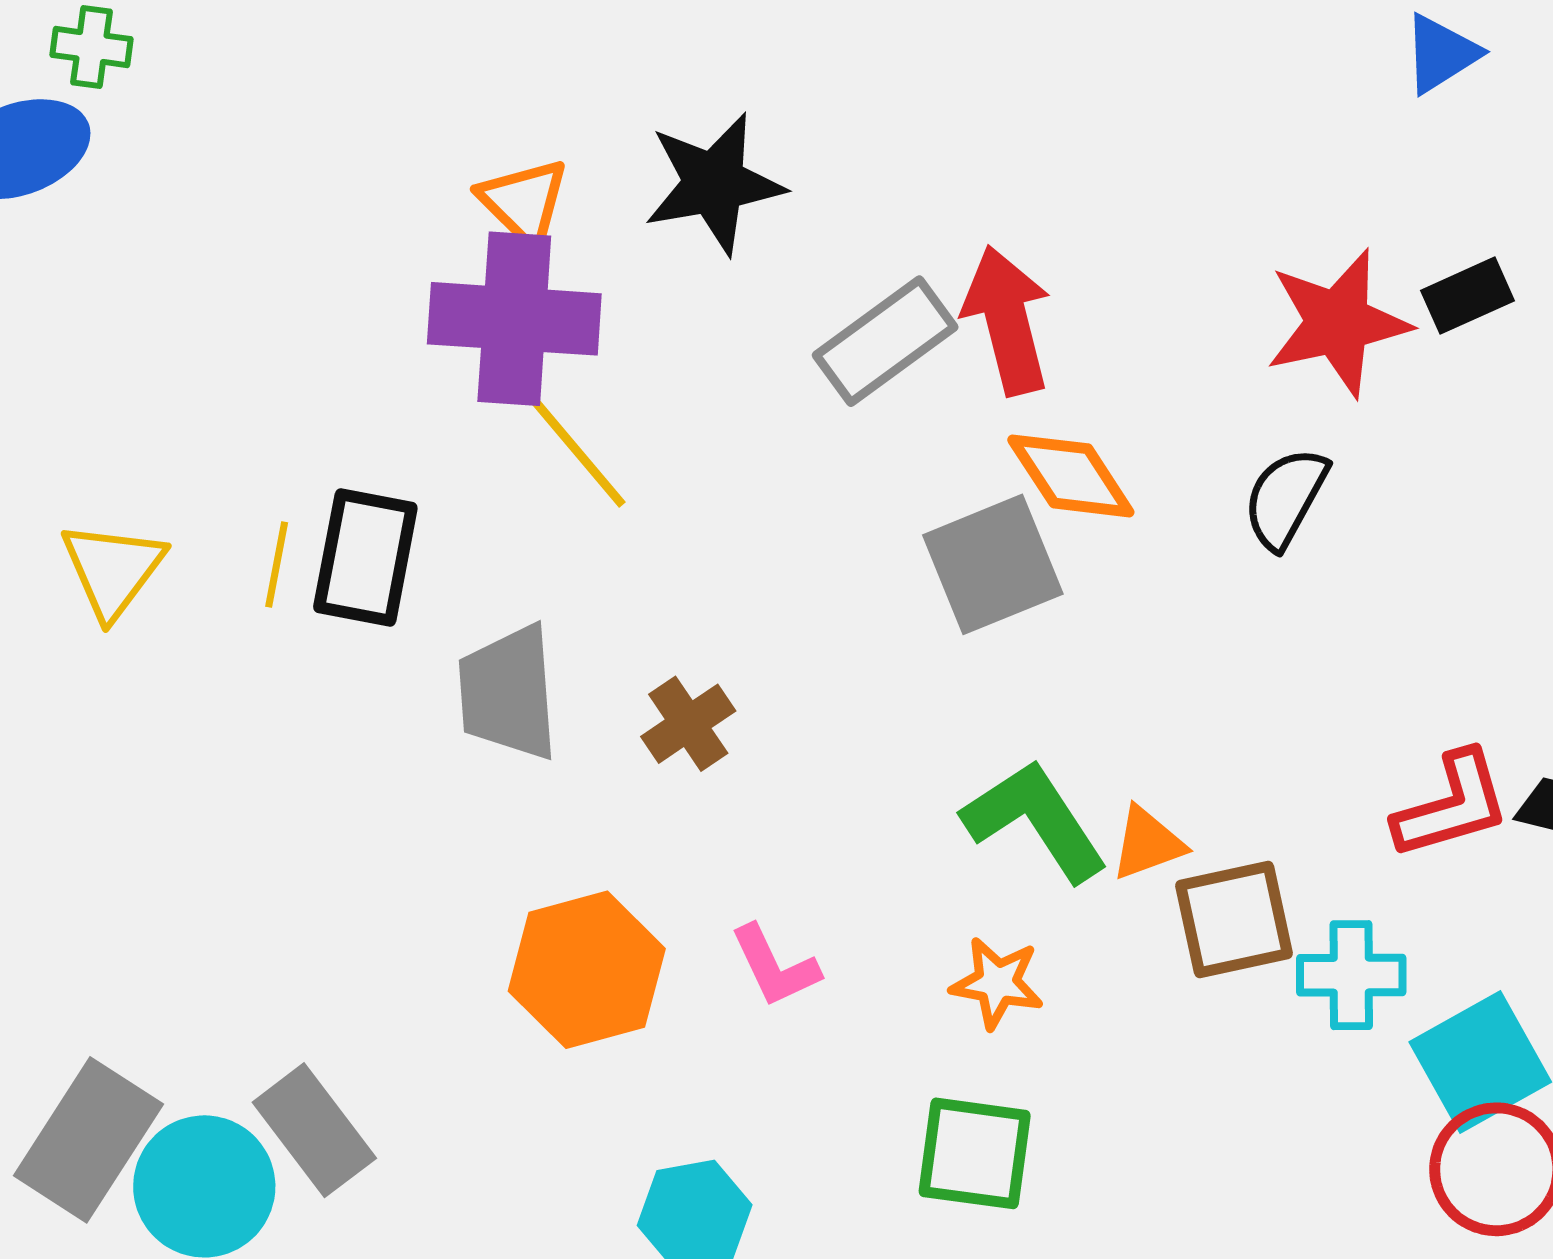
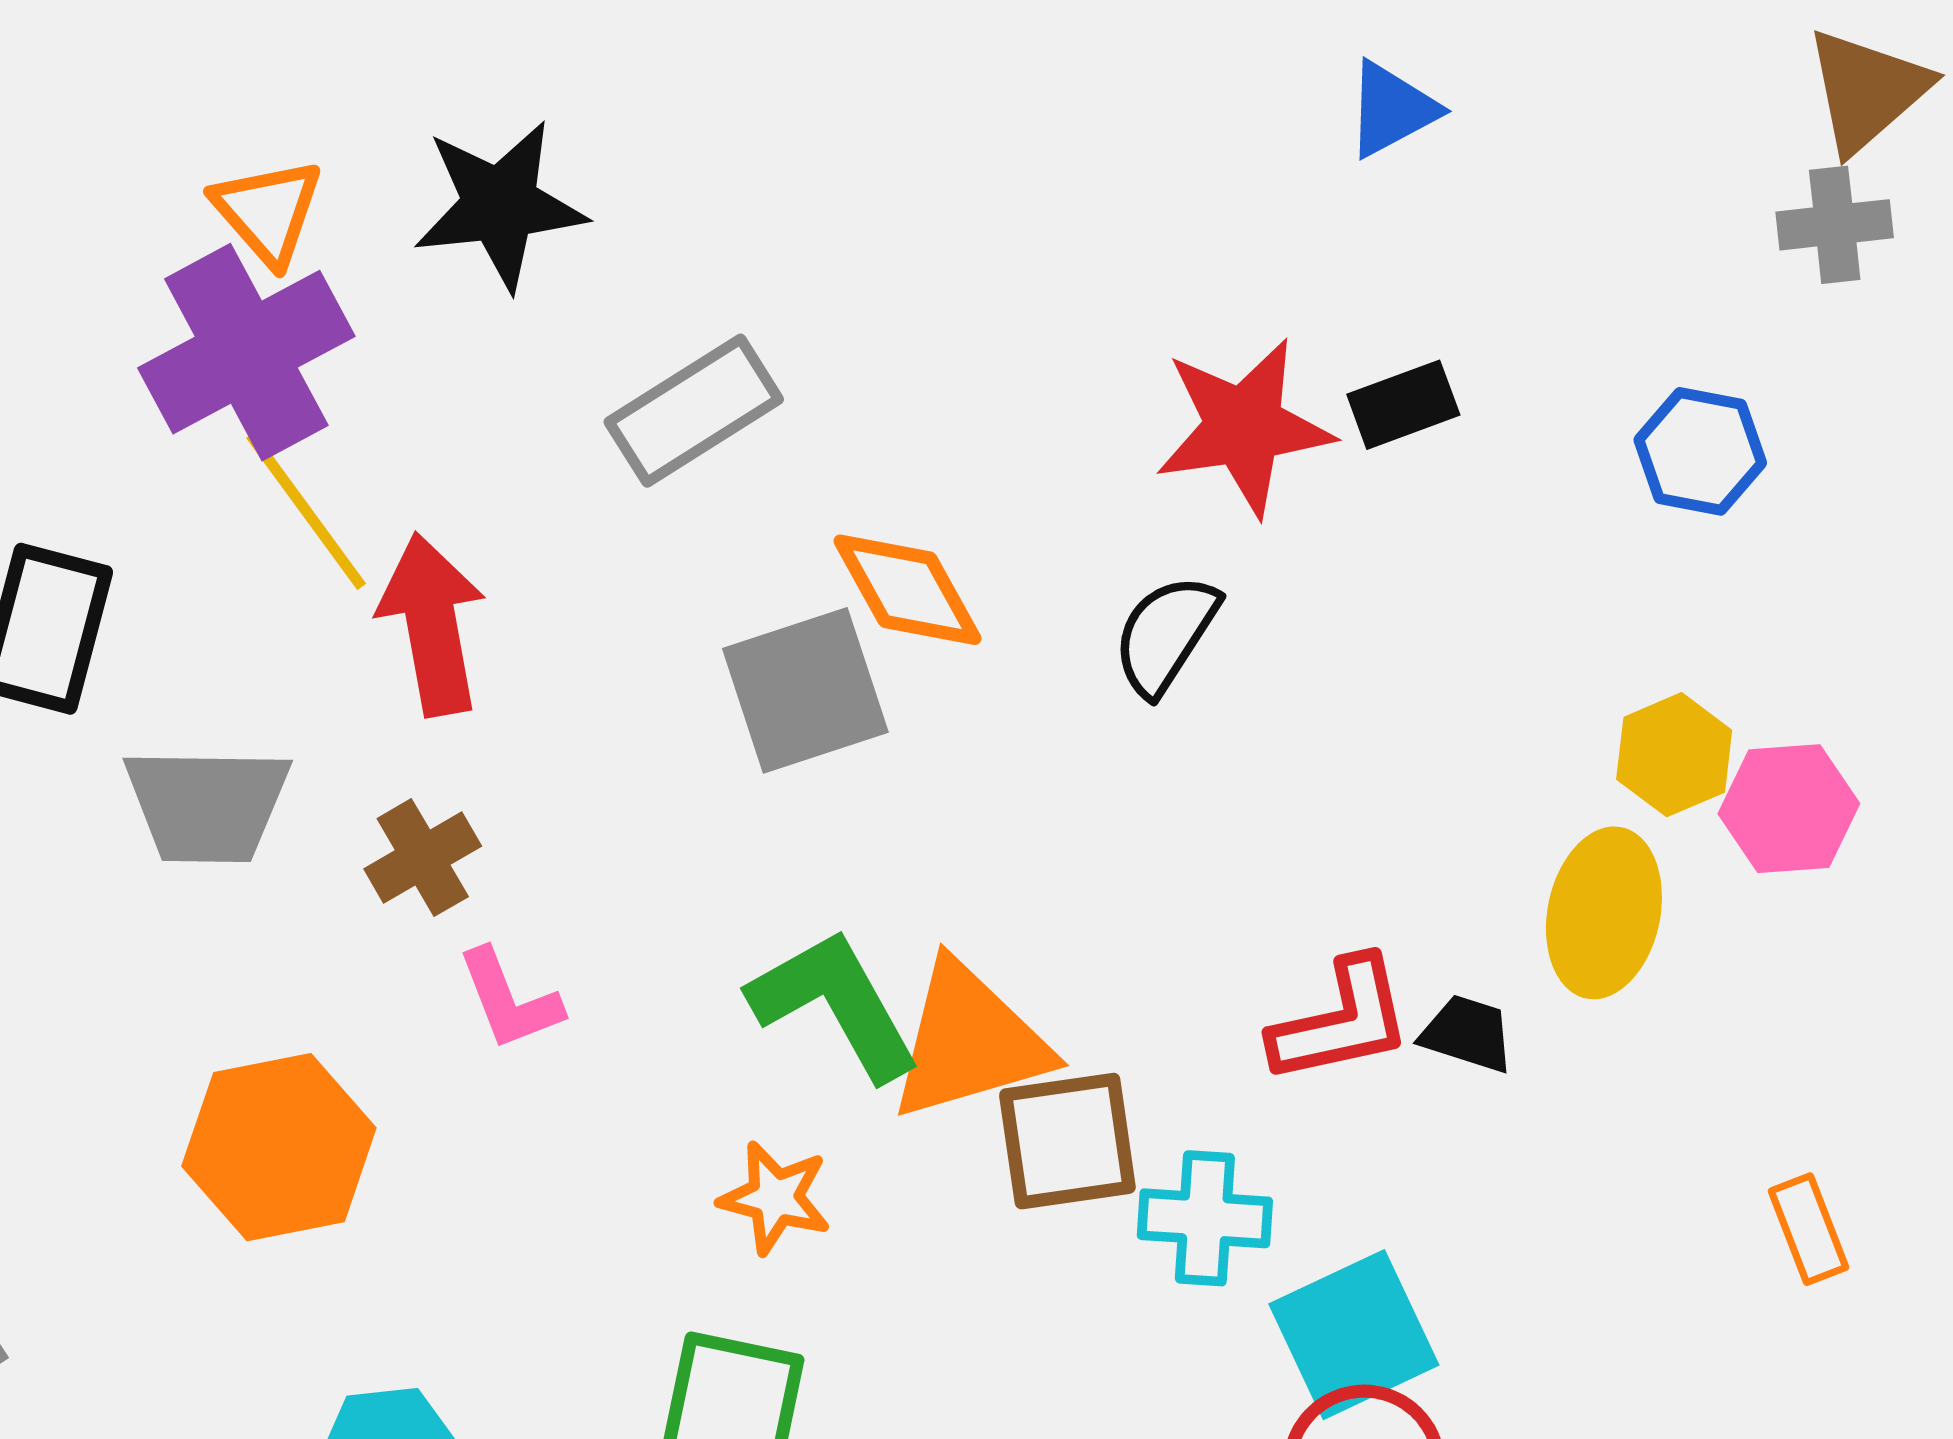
purple cross: (514, 319) -> (246, 352), turned -36
red arrow: (1007, 320) -> (432, 624), moved
gray trapezoid: (508, 693) -> (207, 805), turned -89
orange triangle: (1148, 843) -> (969, 1041), size x1.8
pink L-shape: (775, 966) -> (509, 1000), moved

